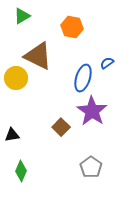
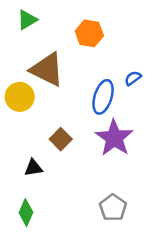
brown square: (61, 127) -> (61, 139), moved
black triangle: (12, 135) -> (33, 168), moved

